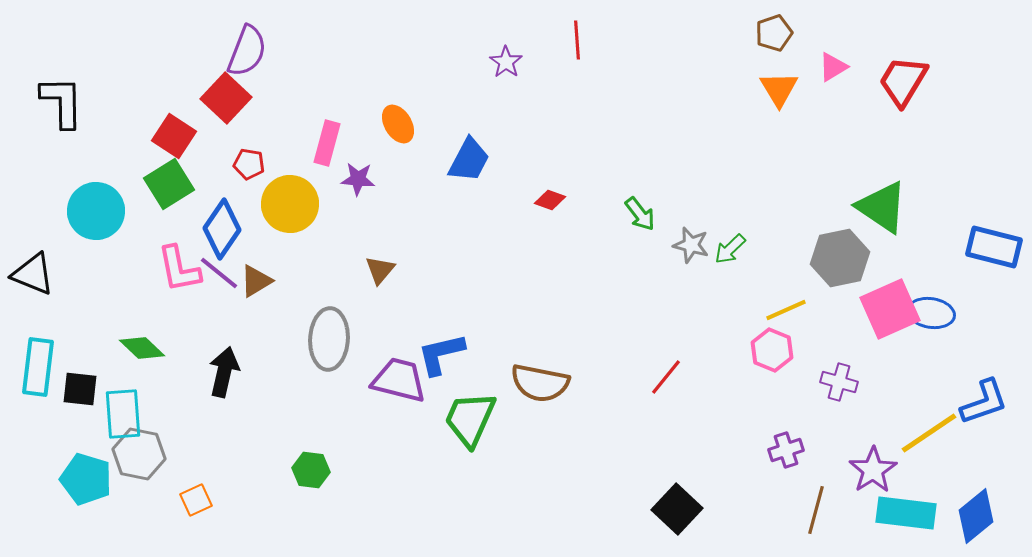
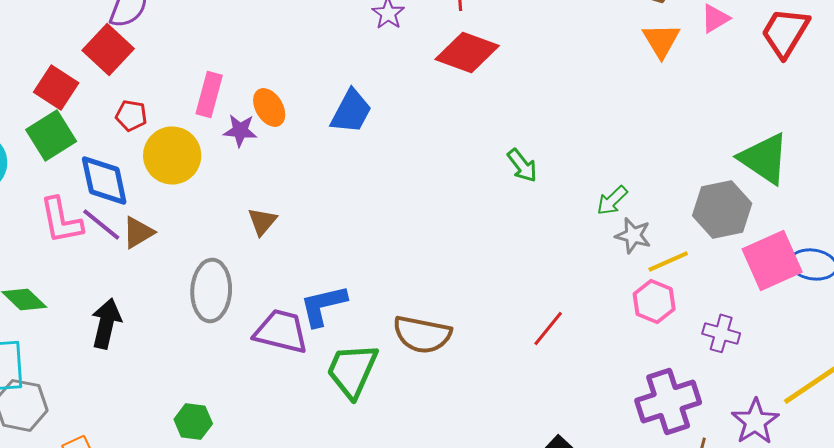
orange ellipse: (398, 124) -> (269, 107), moved
red diamond: (550, 200) -> (467, 52), moved, size x2.0
blue diamond: (222, 229) -> (104, 180), turned -46
gray star: (691, 245) -> (633, 235), moved
purple cross: (786, 450) -> (668, 401), size x1.8

